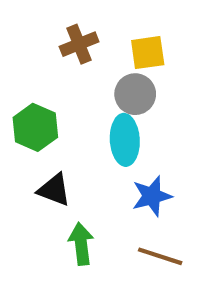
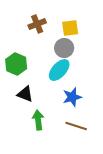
cyan ellipse: (125, 140) -> (59, 70), turned 45

